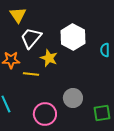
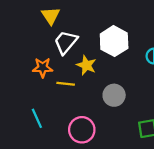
gray circle: (73, 98) -> (114, 95), moved

